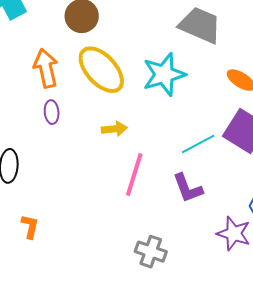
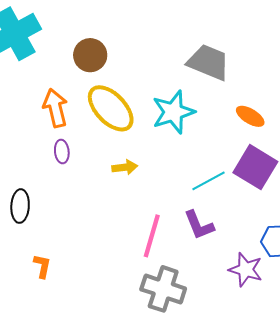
pink line: (134, 174) -> (152, 236), moved
gray cross: (151, 252) -> (163, 289), size x1.4

